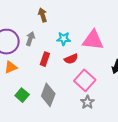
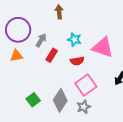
gray arrow: (30, 39) -> (41, 40), moved
green square: (22, 95) -> (33, 100), moved
gray diamond: (48, 95) -> (60, 100), moved

